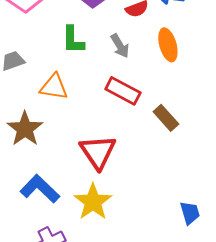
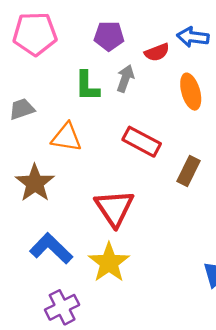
gray arrow: (120, 46) -> (125, 78), moved, turned -130
brown rectangle: (166, 118) -> (188, 171), turned 68

